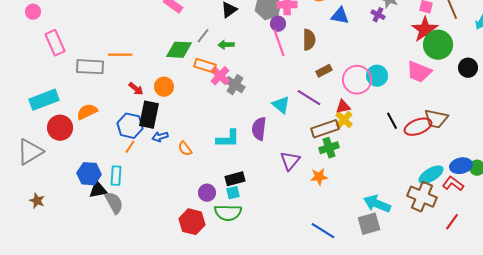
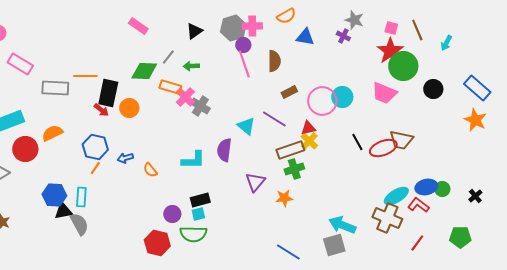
pink rectangle: (55, 43) -> (20, 64), turned -35
black rectangle: (149, 115) -> (108, 93), moved

